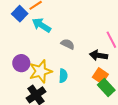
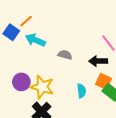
yellow star: (41, 71) -> (42, 87), turned -30
cyan semicircle: (63, 76) -> (81, 91), moved

